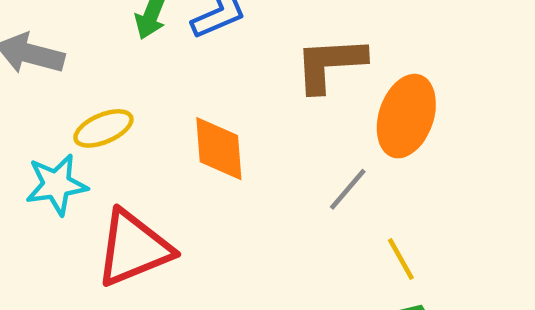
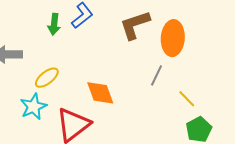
orange diamond: (219, 149) -> (100, 93), moved

